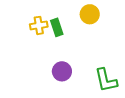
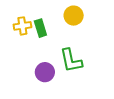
green L-shape: (106, 80) -> (71, 60), moved

